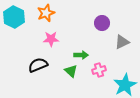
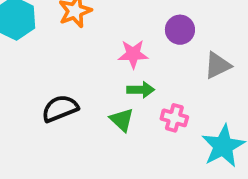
pink star: (51, 39) -> (133, 54), moved
pink cross: (99, 70) -> (174, 118), turned 32

